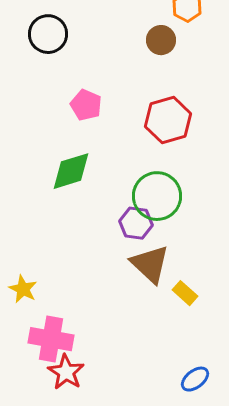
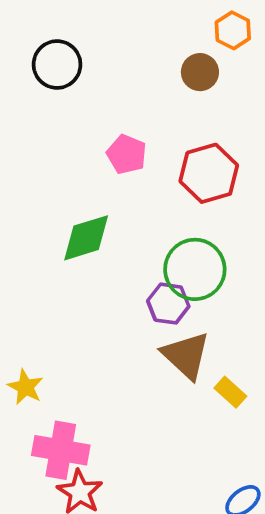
pink pentagon: (86, 105) -> (127, 154), moved

